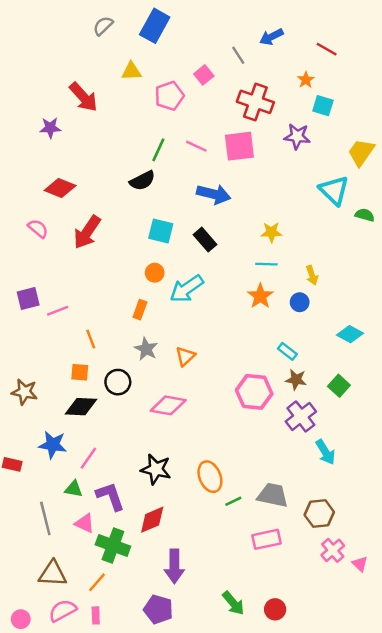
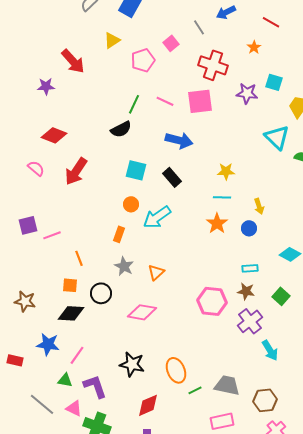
yellow triangle: (131, 71) -> (112, 40), turned -30
cyan square: (323, 106) -> (274, 82), moved
cyan rectangle: (287, 351) -> (250, 268), moved, turned -42
gray line: (45, 518) -> (42, 404), turned -36
red diamond: (152, 520) -> (148, 405), moved

